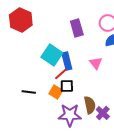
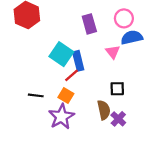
pink triangle: (96, 63) -> (113, 52), moved
black square: (67, 86) -> (117, 89), moved
purple star: (70, 115) -> (61, 117), moved, turned -30

